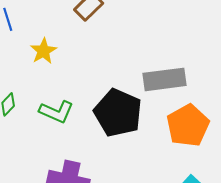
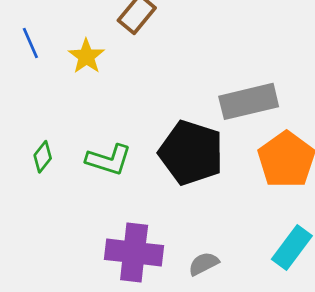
yellow star: (43, 51) -> (86, 56), moved

